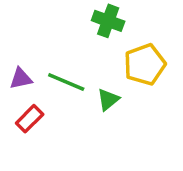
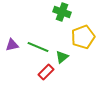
red rectangle: (30, 119) -> (46, 72), moved

